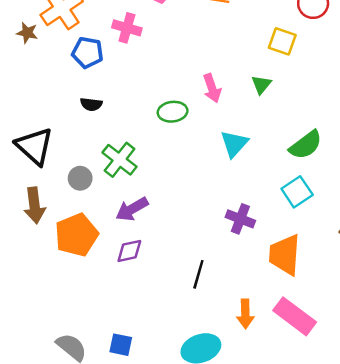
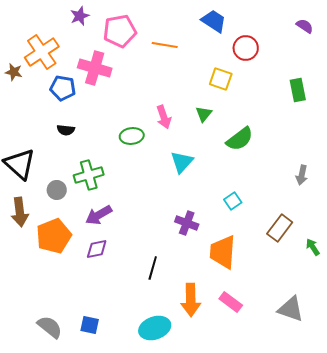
pink cross: (127, 28) -> (95, 68), size x1.4
green semicircle: (306, 145) -> (240, 139), moved
green cross: (120, 160) -> (89, 175), turned 36
cyan square: (297, 192) -> (233, 201), size x0.7
orange arrow: (245, 314) -> (191, 300), size x1.4
pink rectangle: (295, 316) -> (231, 302), size x0.7

